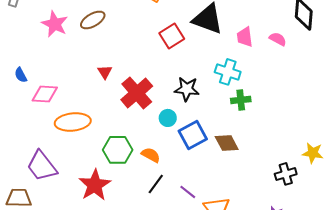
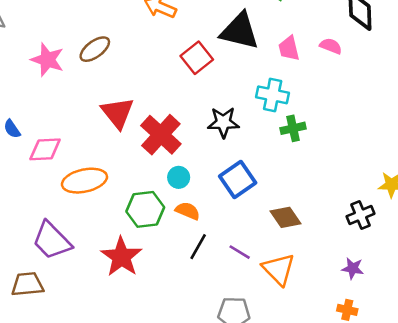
red triangle: (105, 72) -> (118, 113), size x1.8
cyan circle: (168, 118) -> (179, 177), moved
brown diamond: (227, 143) -> (285, 217), moved

